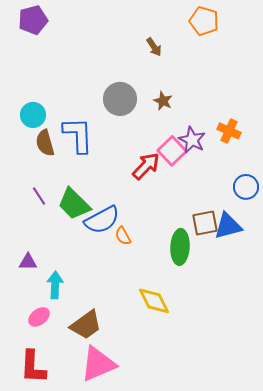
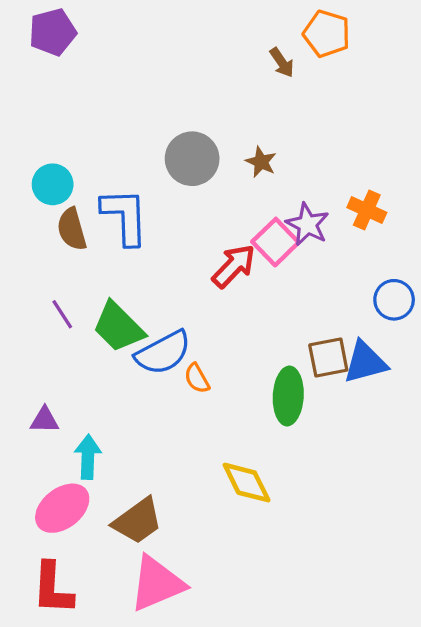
brown arrow: (154, 47) -> (282, 63), moved
pink ellipse: (39, 317) -> (62, 508), size x1.6

